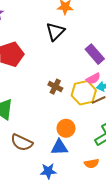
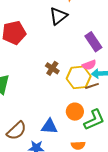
orange circle: (66, 128) -> (75, 112), moved
brown semicircle: (22, 143) -> (17, 131), moved, turned -75

